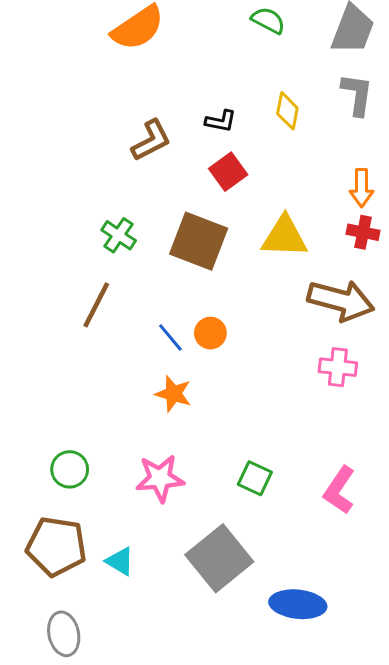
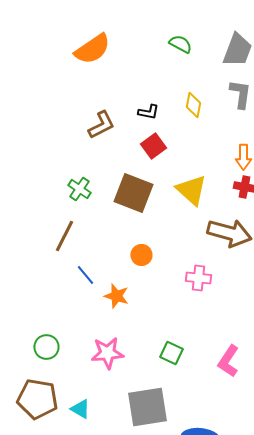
yellow triangle: (285, 237) -> (191, 190), turned 40
blue line: (170, 337) -> (85, 275), moved
pink cross: (338, 367) -> (198, 278), moved
gray square: (219, 558) -> (147, 407), turned 30

